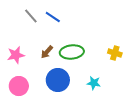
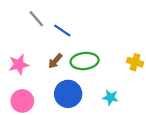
blue line: (53, 17) -> (62, 30), moved

